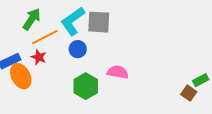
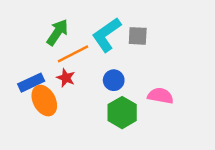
gray square: (99, 22) -> (138, 36), size x0.7
blue circle: (78, 49) -> (114, 80), moved

